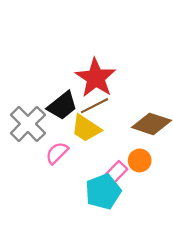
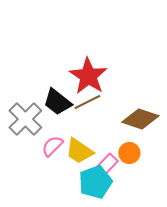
black trapezoid: (62, 106) -> (57, 102), turned 76
yellow trapezoid: (86, 128) -> (79, 151), moved

